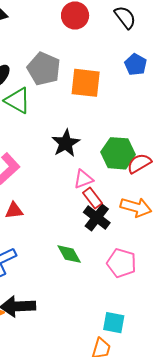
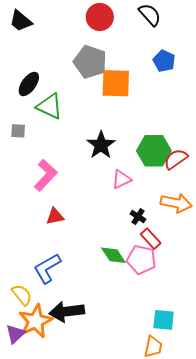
gray pentagon: (44, 69) -> (90, 62), moved
red rectangle: (93, 198) -> (151, 239), moved
black cross: (97, 218) -> (138, 217), size x0.6
pink pentagon: (121, 263) -> (141, 260), moved

